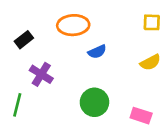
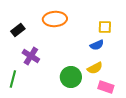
yellow square: (152, 22) -> (105, 27), moved
blue semicircle: (97, 52) -> (97, 45), moved
yellow semicircle: (150, 62) -> (95, 68), moved

